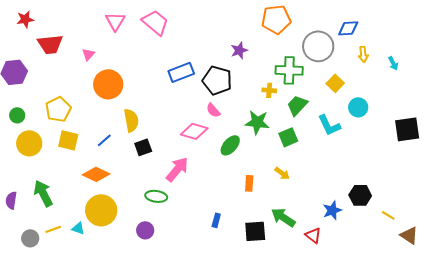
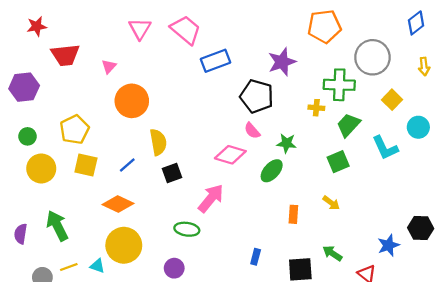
blue diamond: (348, 28) -> (416, 23), moved, turned -35
purple star: (239, 50) -> (282, 62), size x1.4
blue rectangle: (181, 72) -> (215, 61), moved
green star: (257, 122) -> (287, 143), moved, size x0.7
green arrow: (283, 217) -> (332, 253), size x0.7

